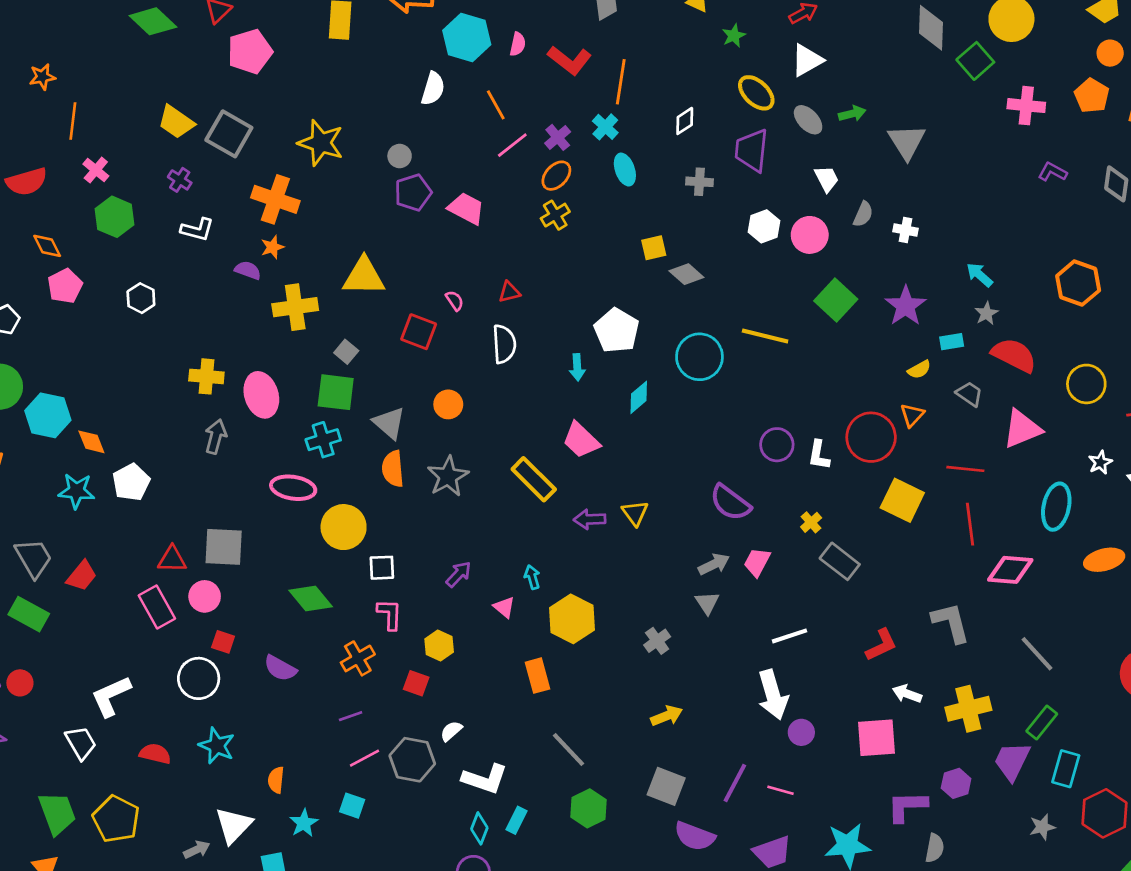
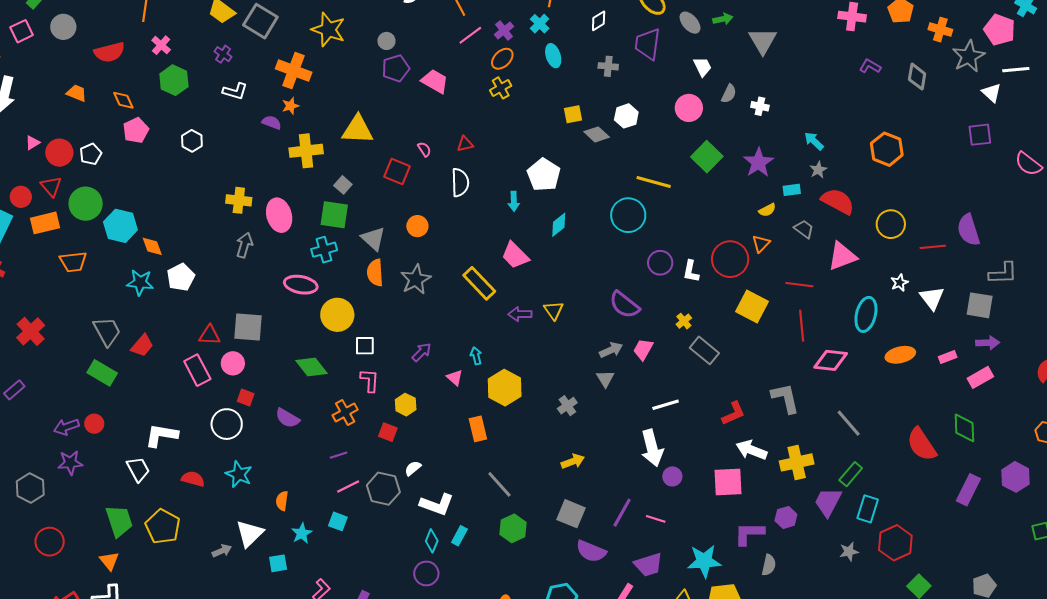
white hexagon: (764, 226) -> (626, 116), moved
cyan circle: (699, 357) -> (628, 215), moved
white arrow: (907, 694) -> (751, 450), size x1.4
white L-shape: (111, 696) -> (161, 435), turned 32

